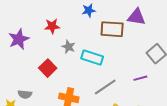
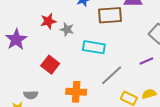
gray star: (68, 47) -> (67, 29), moved

